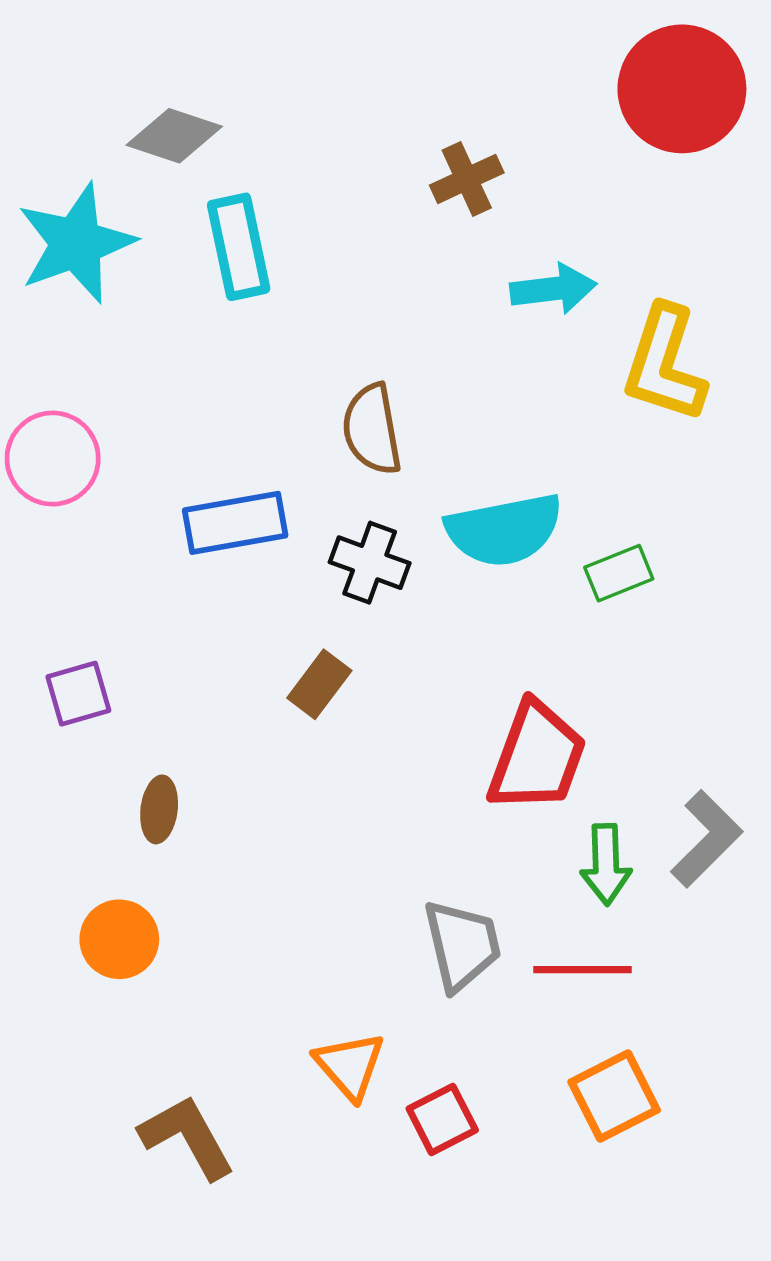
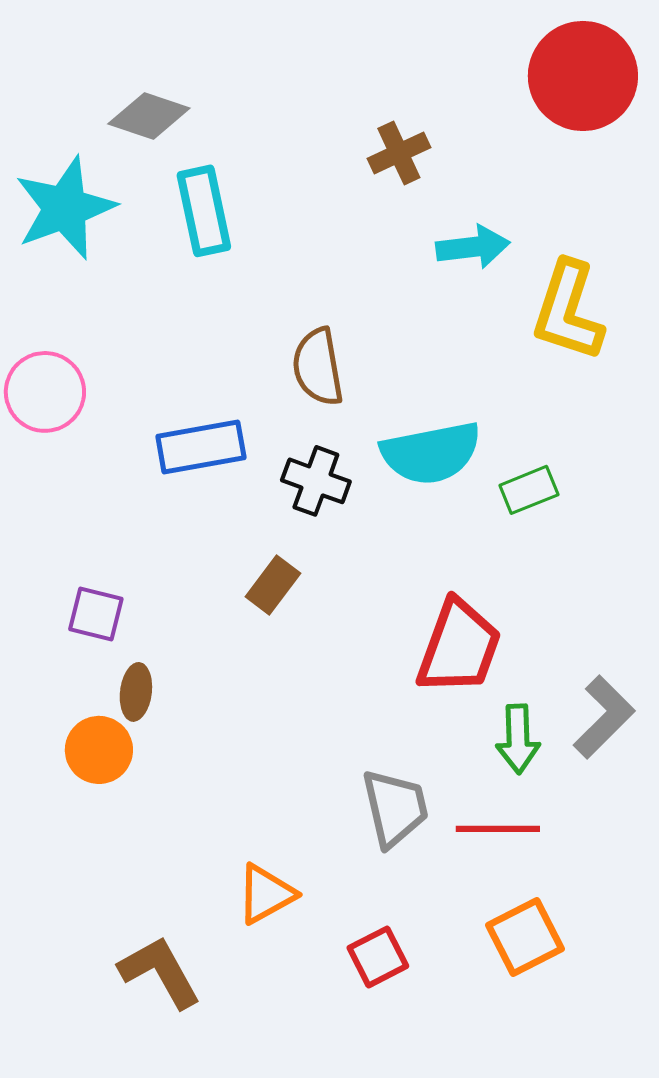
purple square: (78, 694) -> (96, 614), moved, turned 30
orange circle: (119, 939) -> (99, 750), moved
orange triangle: (350, 1066) -> (266, 894), moved, turned 42

